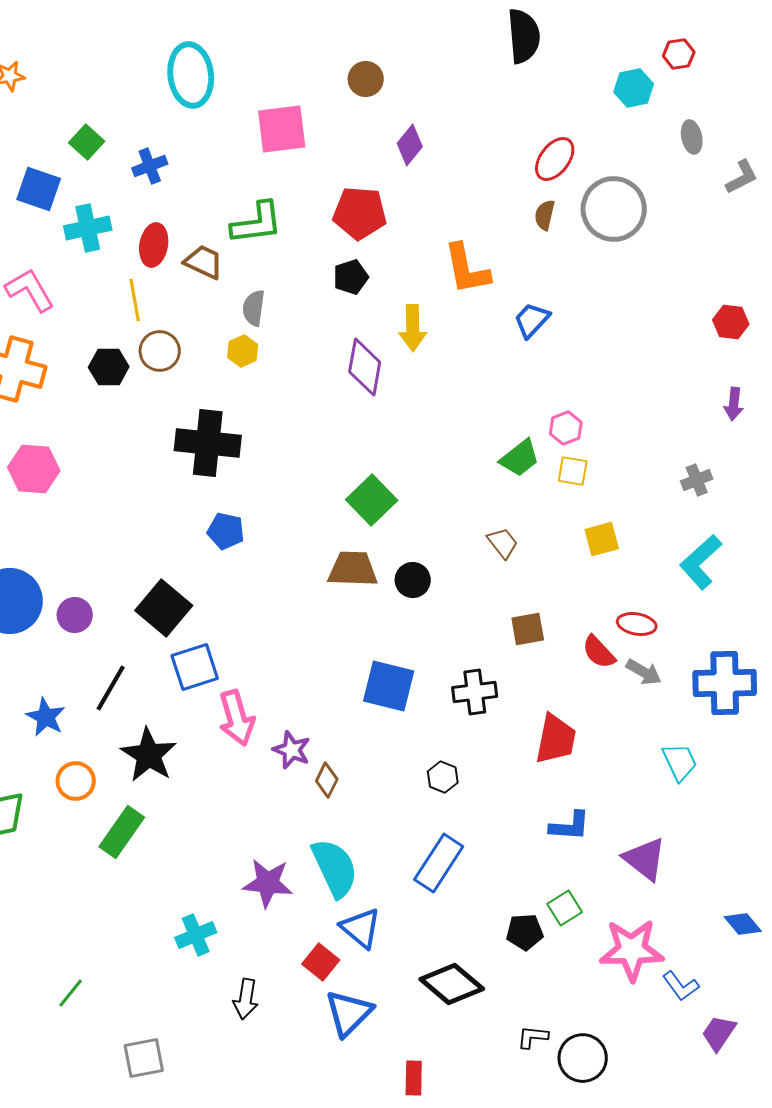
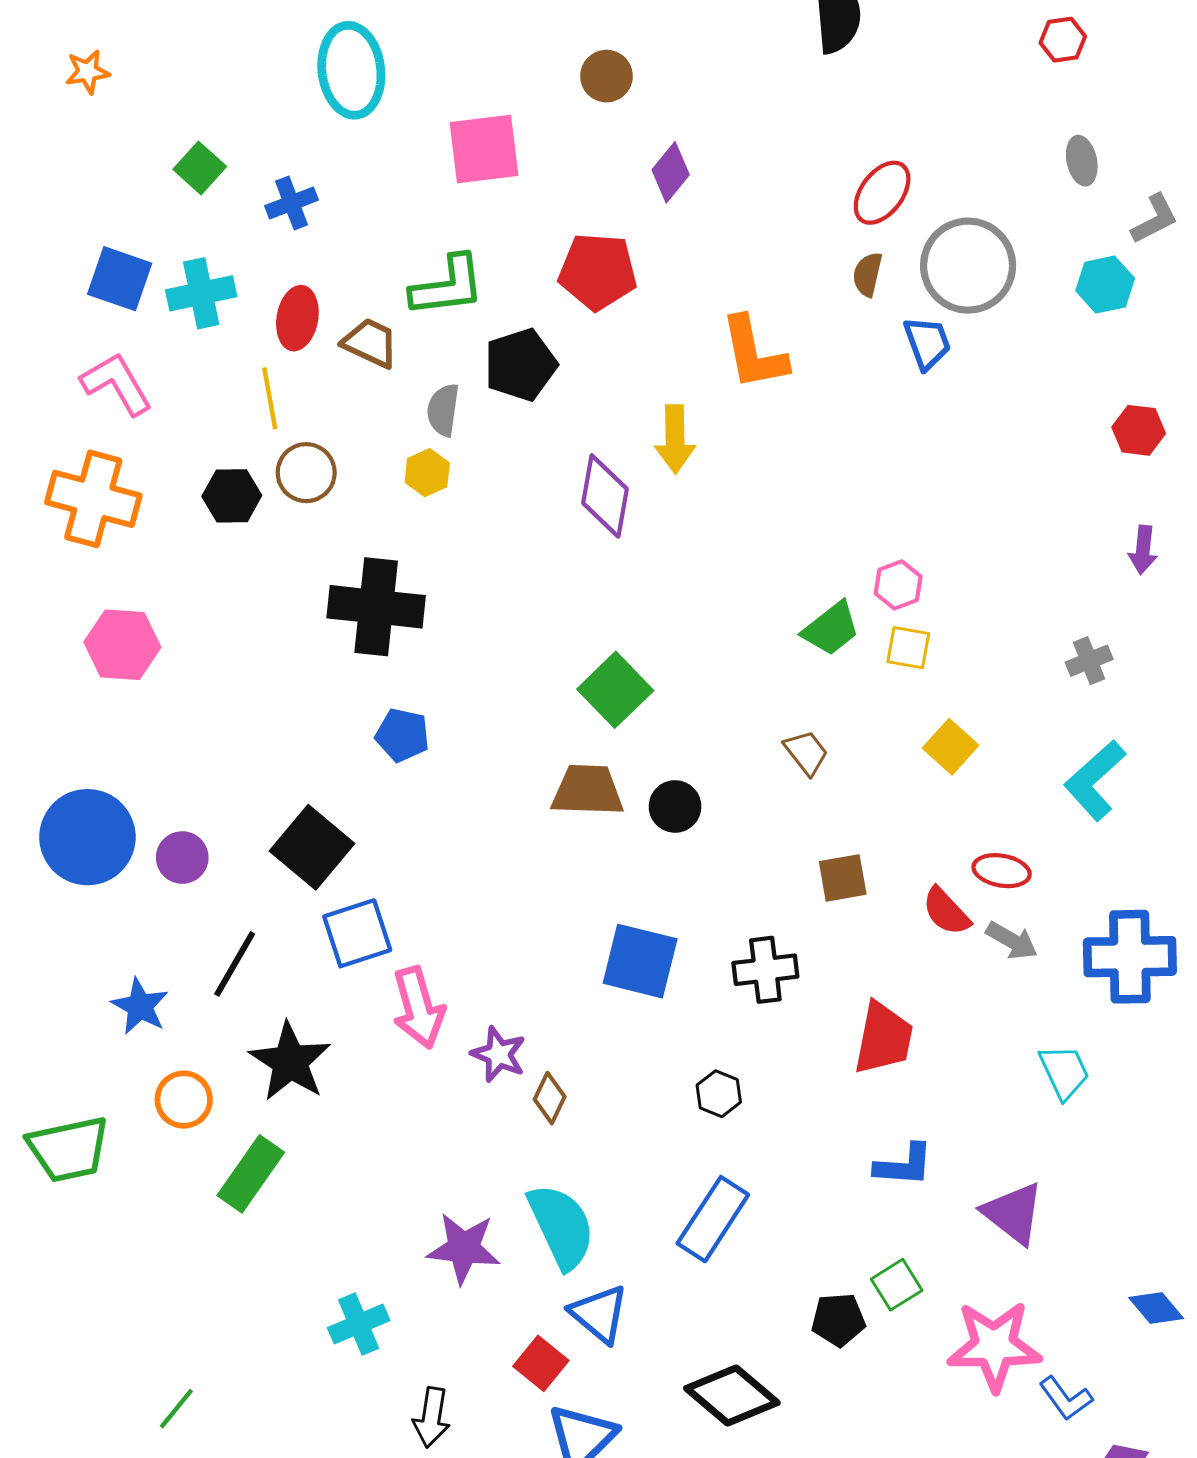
cyan hexagon: (634, 88) -> (1105, 285), moved
blue square: (39, 189) -> (120, 279), moved
black pentagon: (351, 277) -> (520, 365), moved, size x1.4
blue trapezoid: (532, 320) -> (927, 343), moved, turned 117
yellow square: (602, 539) -> (951, 747), turned -33

